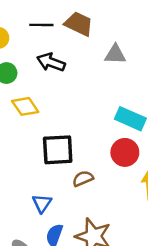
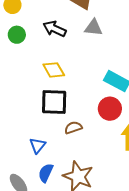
gray triangle: (115, 54) -> (93, 28), moved
yellow diamond: (25, 106) -> (54, 70), moved

